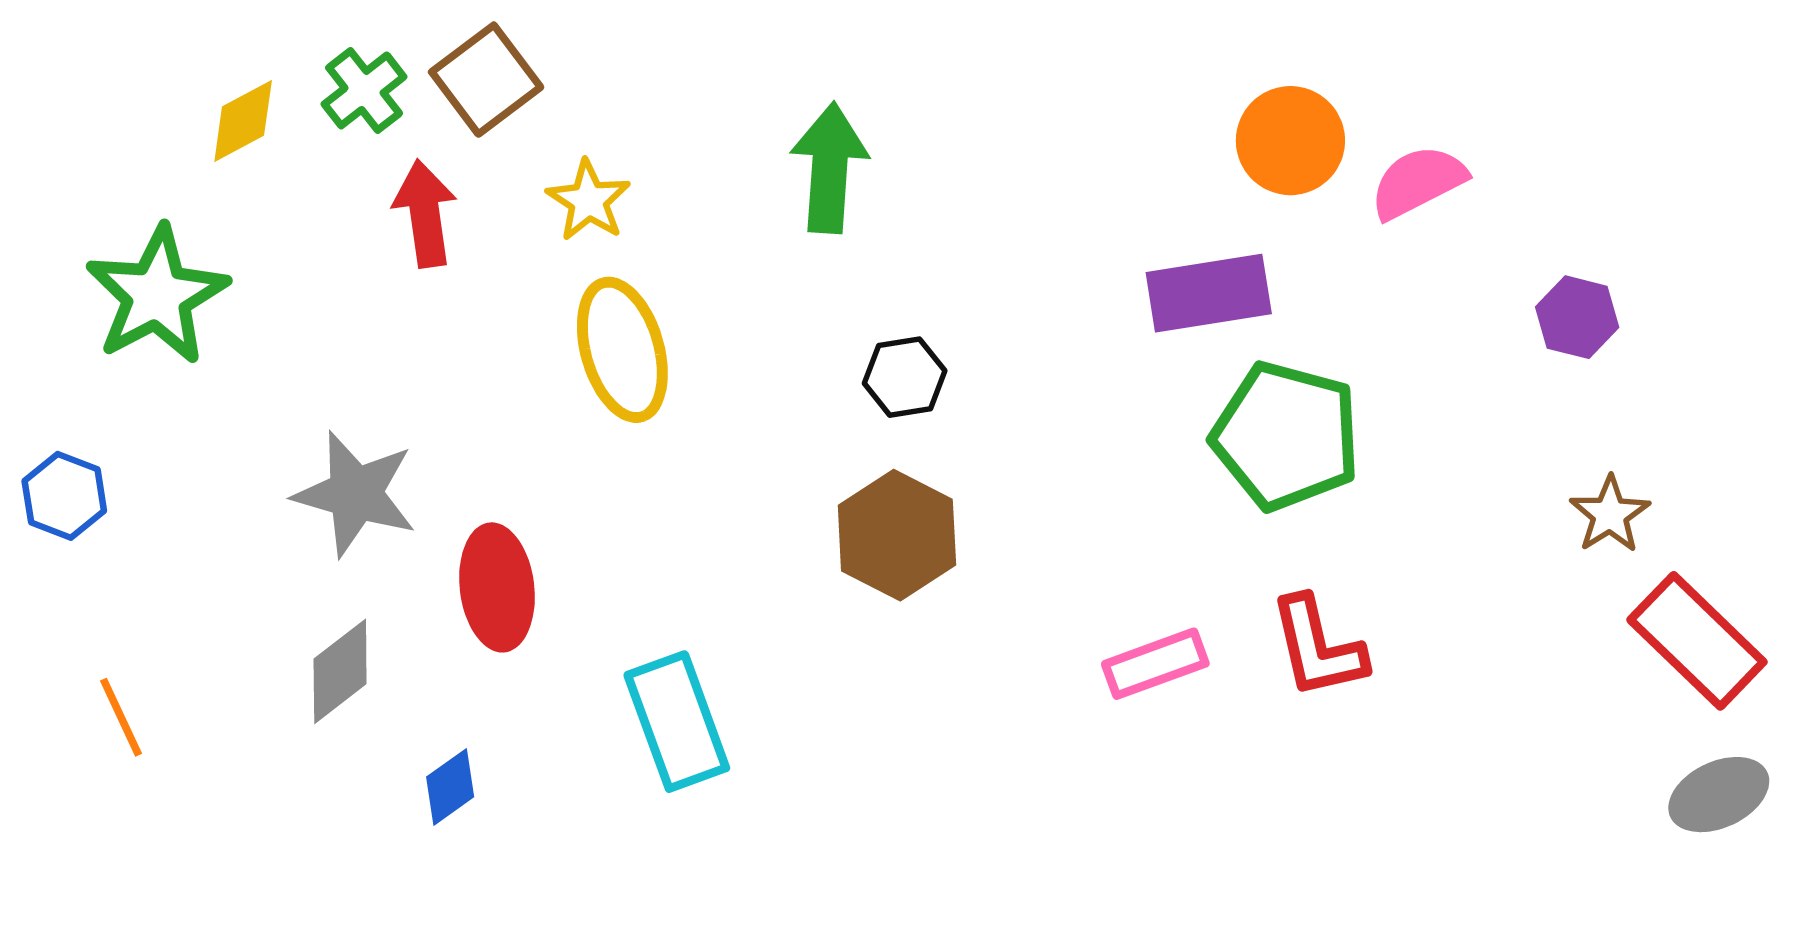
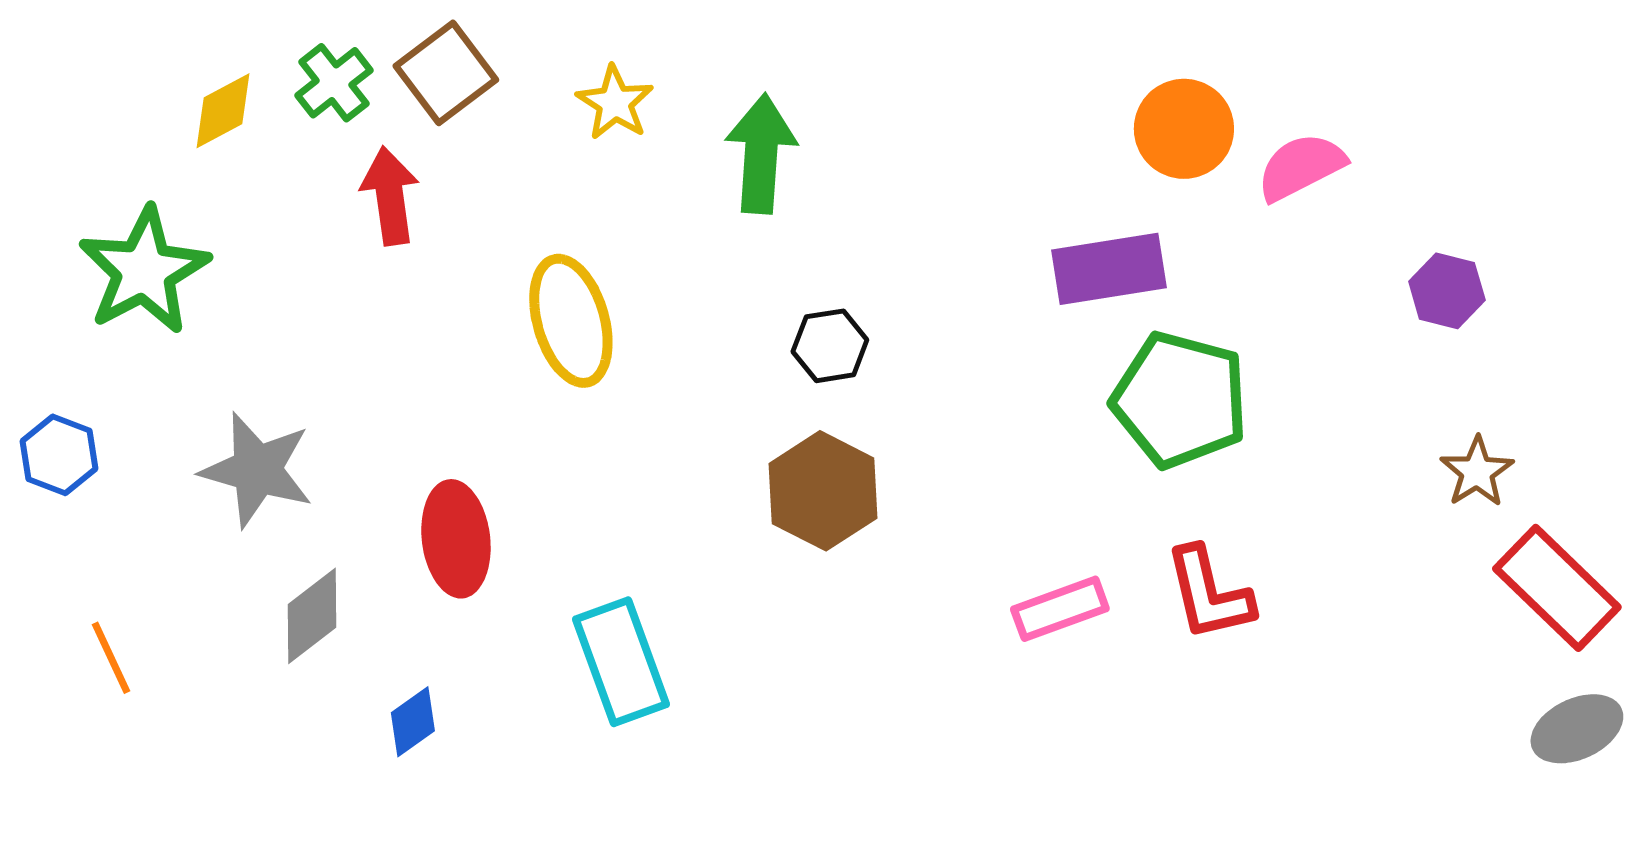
yellow star: (589, 201) -> (615, 103), moved
gray star: (355, 494) -> (257, 470), moved

